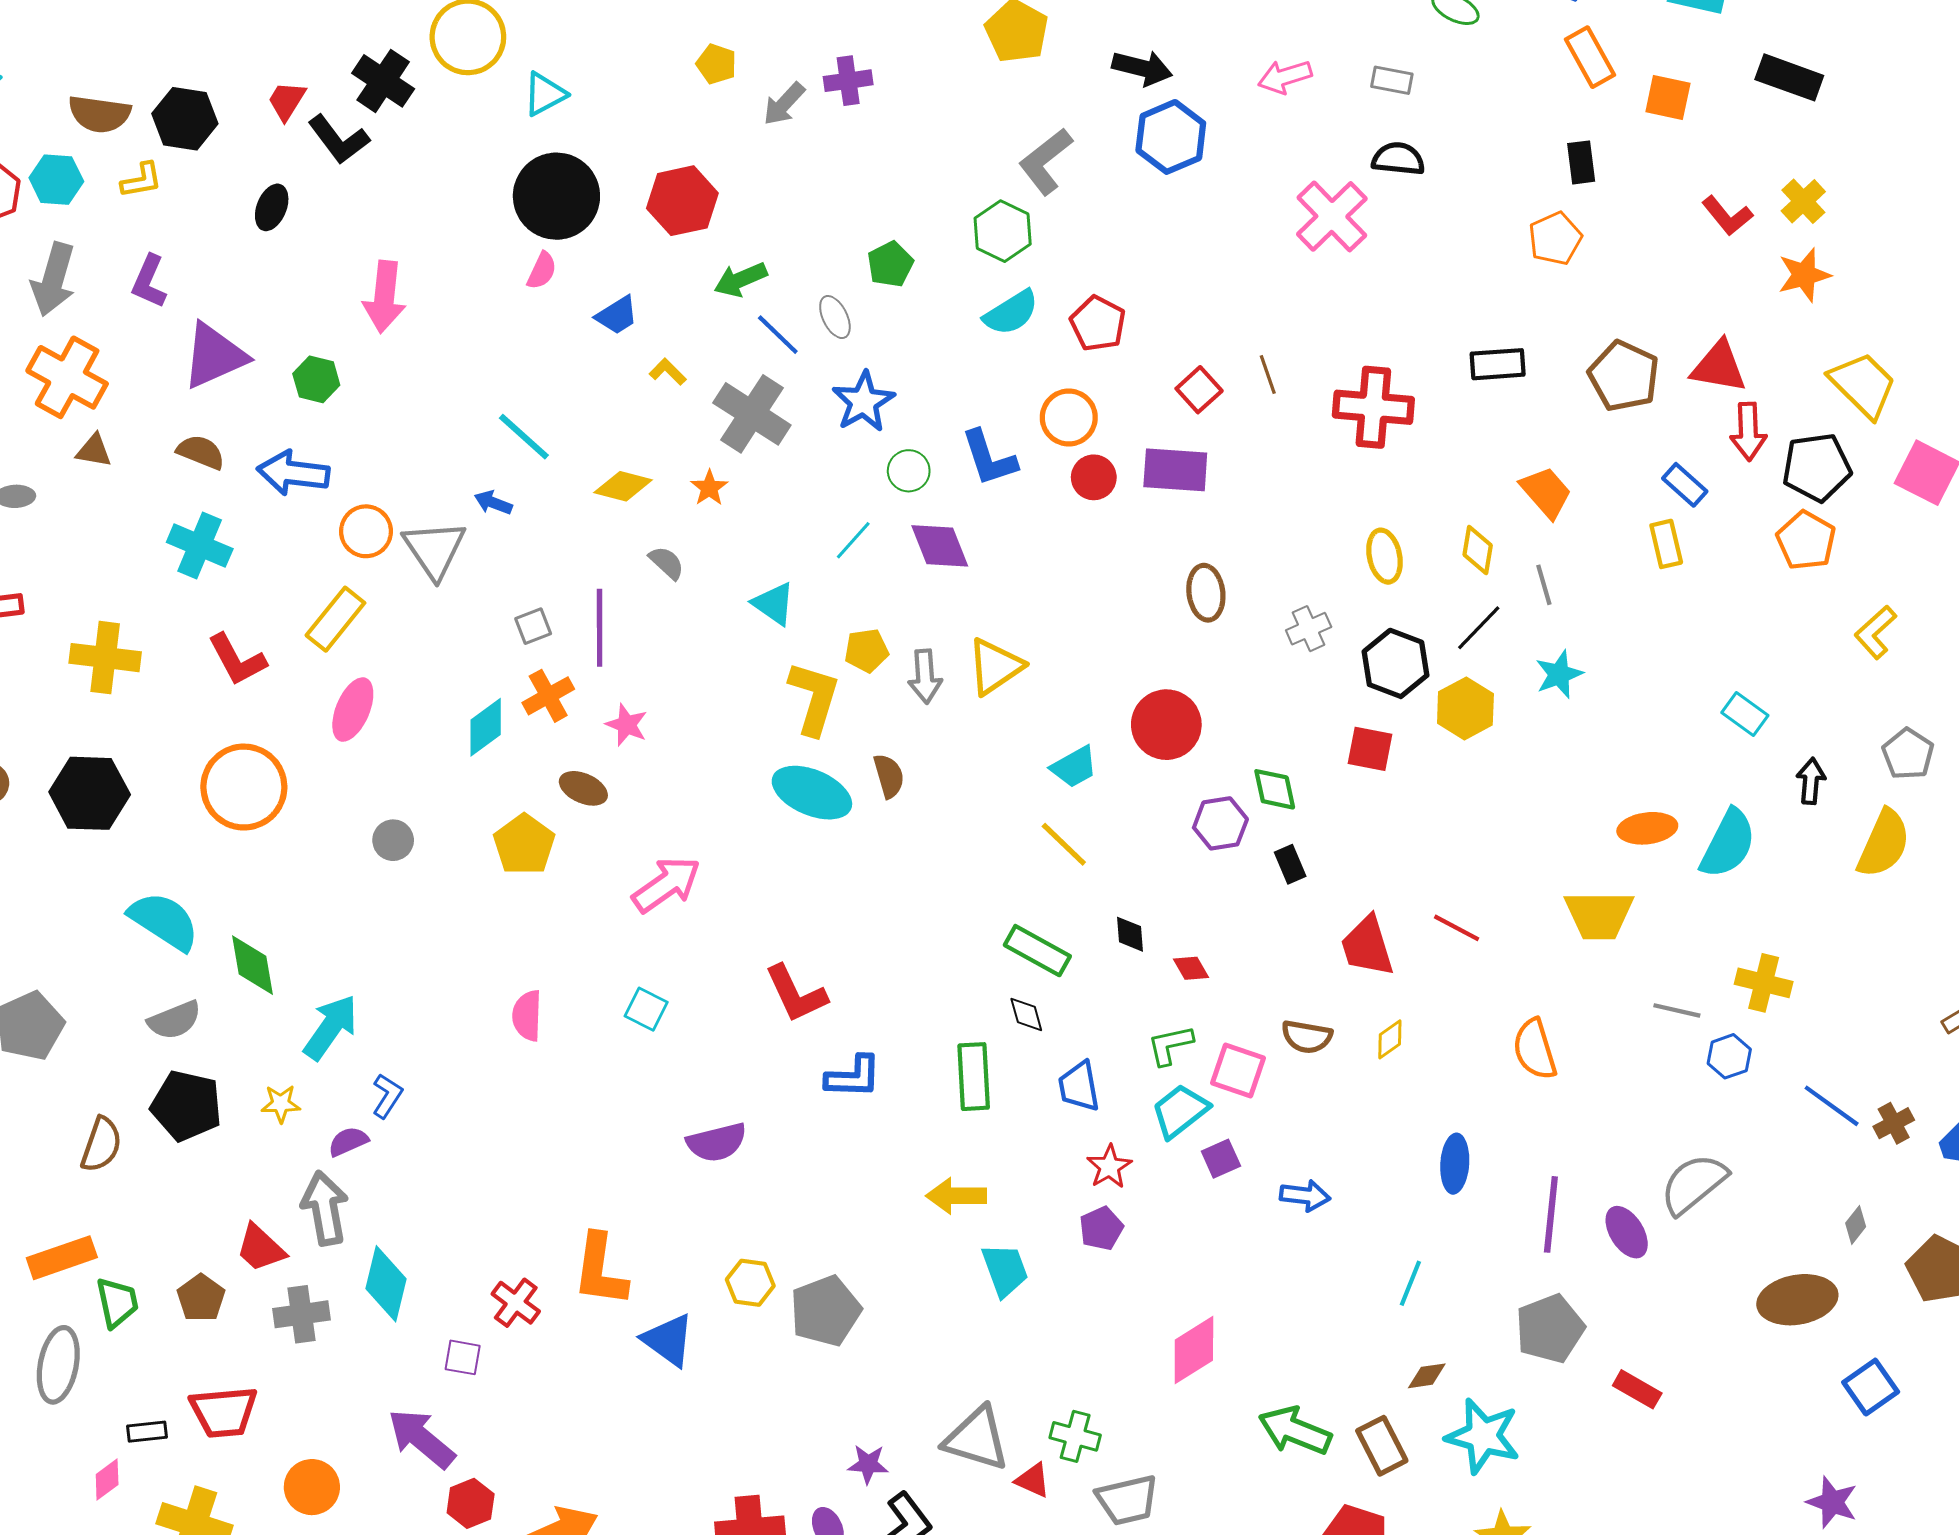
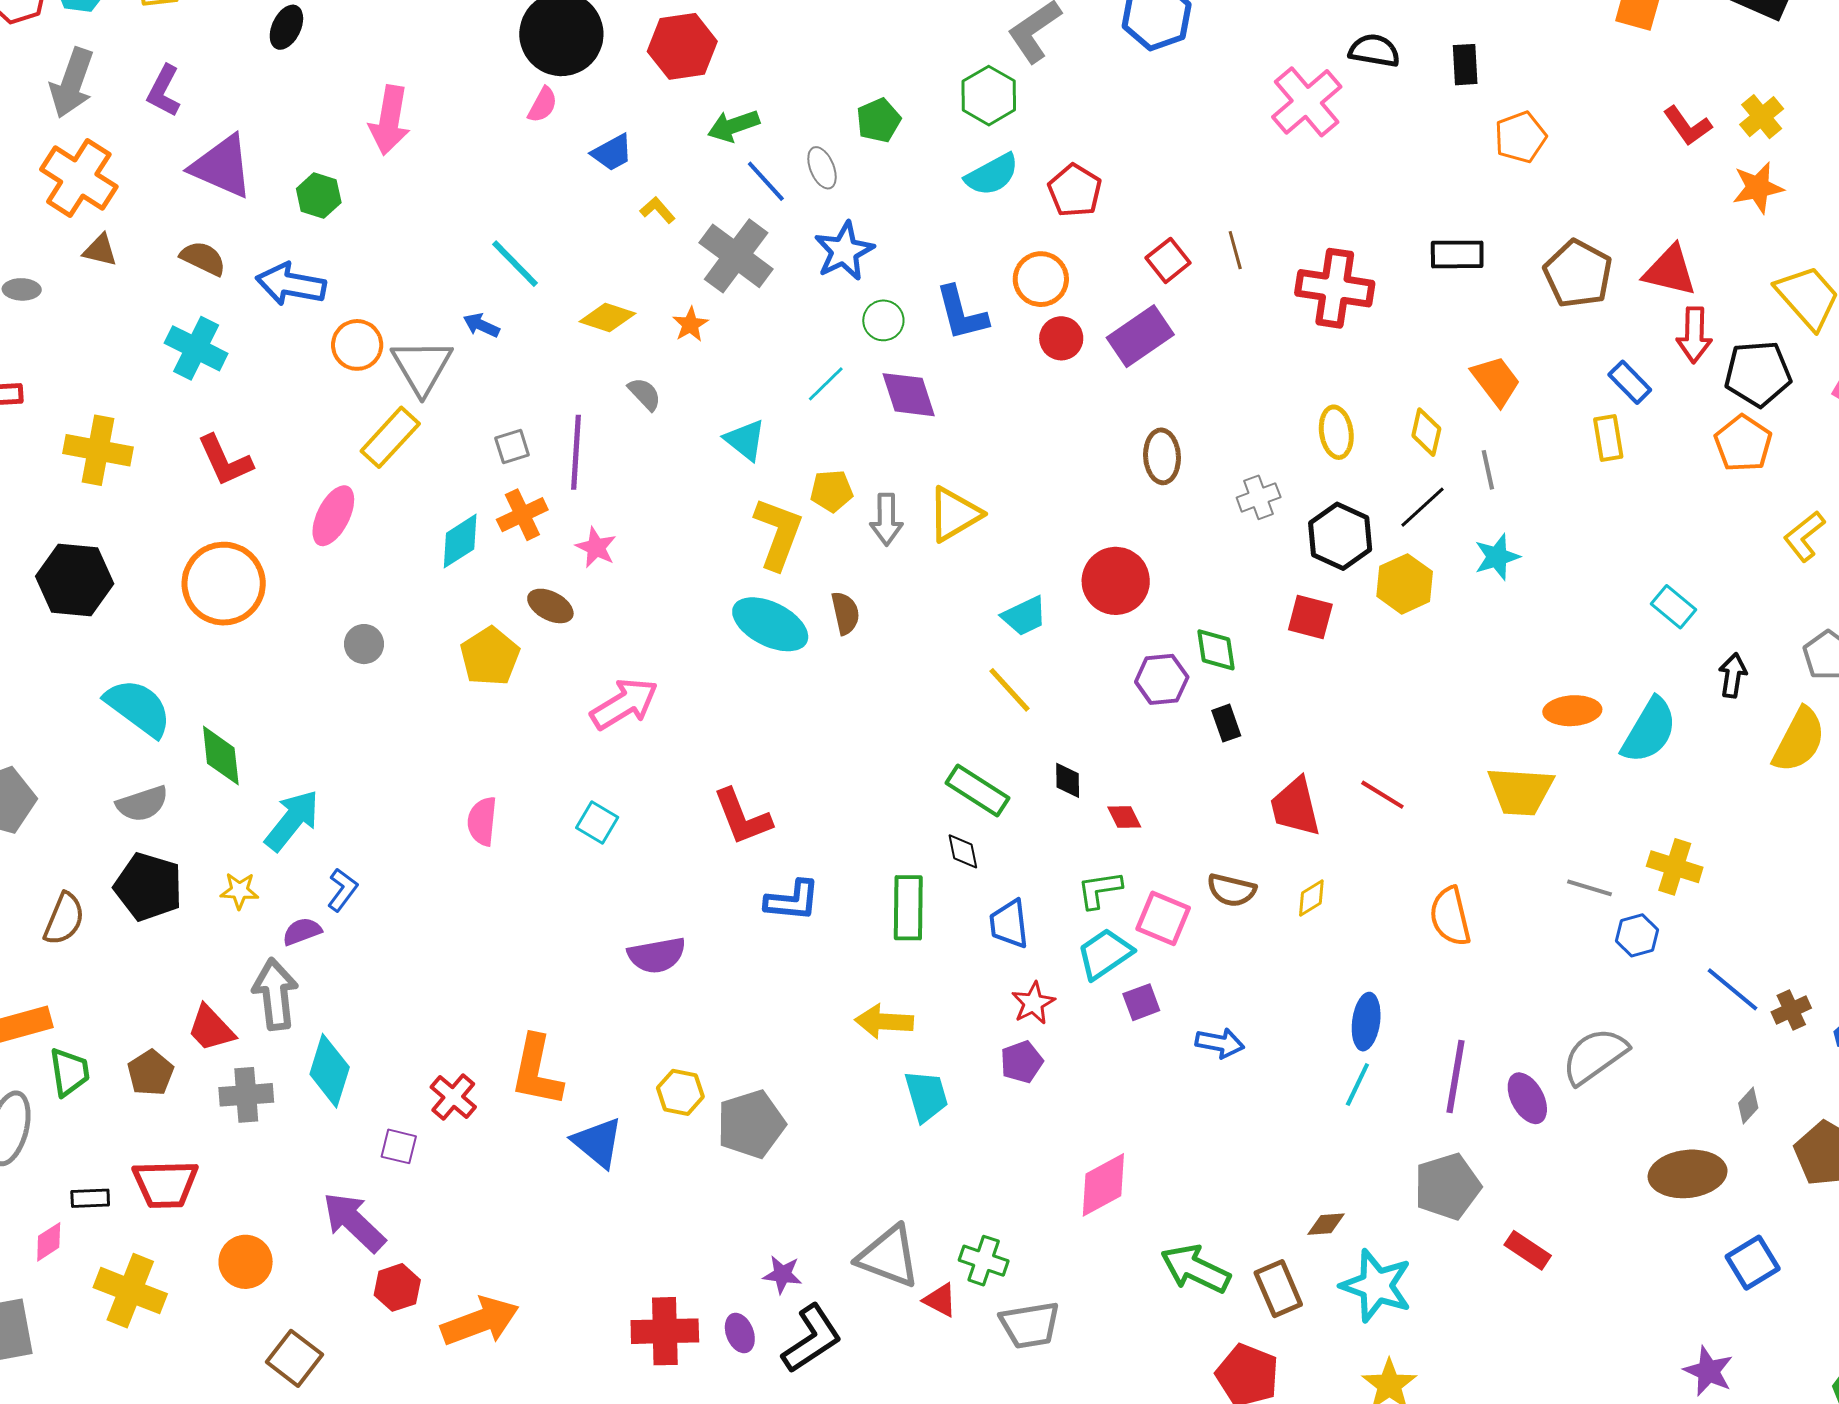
black rectangle: (1581, 162) -> (1465, 65), moved
purple triangle: (214, 356) -> (222, 167), turned 44
purple rectangle: (1175, 470) -> (1140, 336), turned -42
yellow rectangle: (335, 619) -> (390, 437), moved
cyan line: (1410, 1283) -> (1357, 1084), moved

